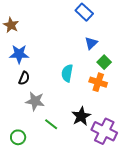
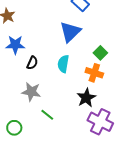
blue triangle: (91, 43) -> (70, 32), moved, size x1.6
black semicircle: (24, 78) -> (32, 63), moved
black star: (81, 116) -> (86, 98), moved

